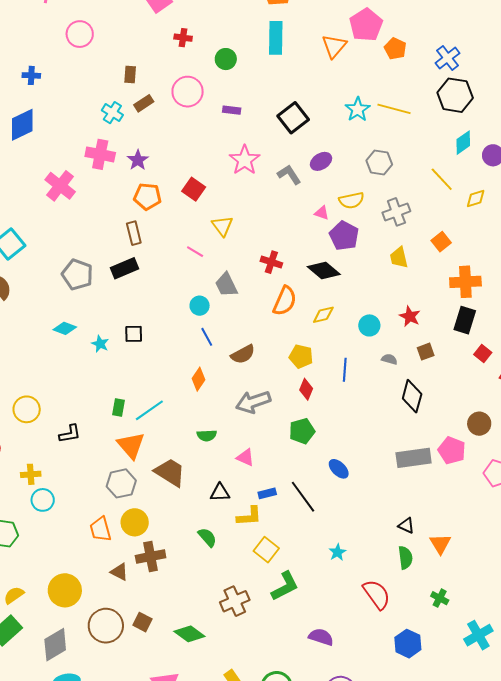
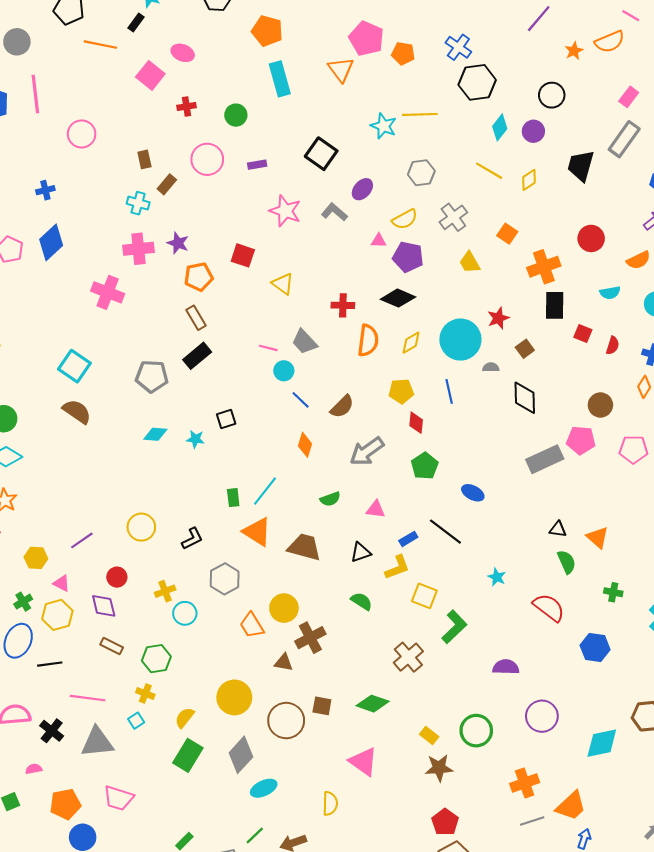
pink line: (195, 252) -> (268, 348), moved
red star: (410, 316) -> (498, 318), turned -30
cyan circle: (369, 325) -> (460, 340), size x1.8
gray hexagon: (121, 483) -> (225, 579), moved

